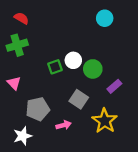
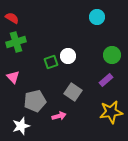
red semicircle: (21, 18) -> (12, 18), moved
green circle: (93, 69) -> (112, 55), moved
yellow star: (105, 121) -> (111, 112), moved, turned 30

